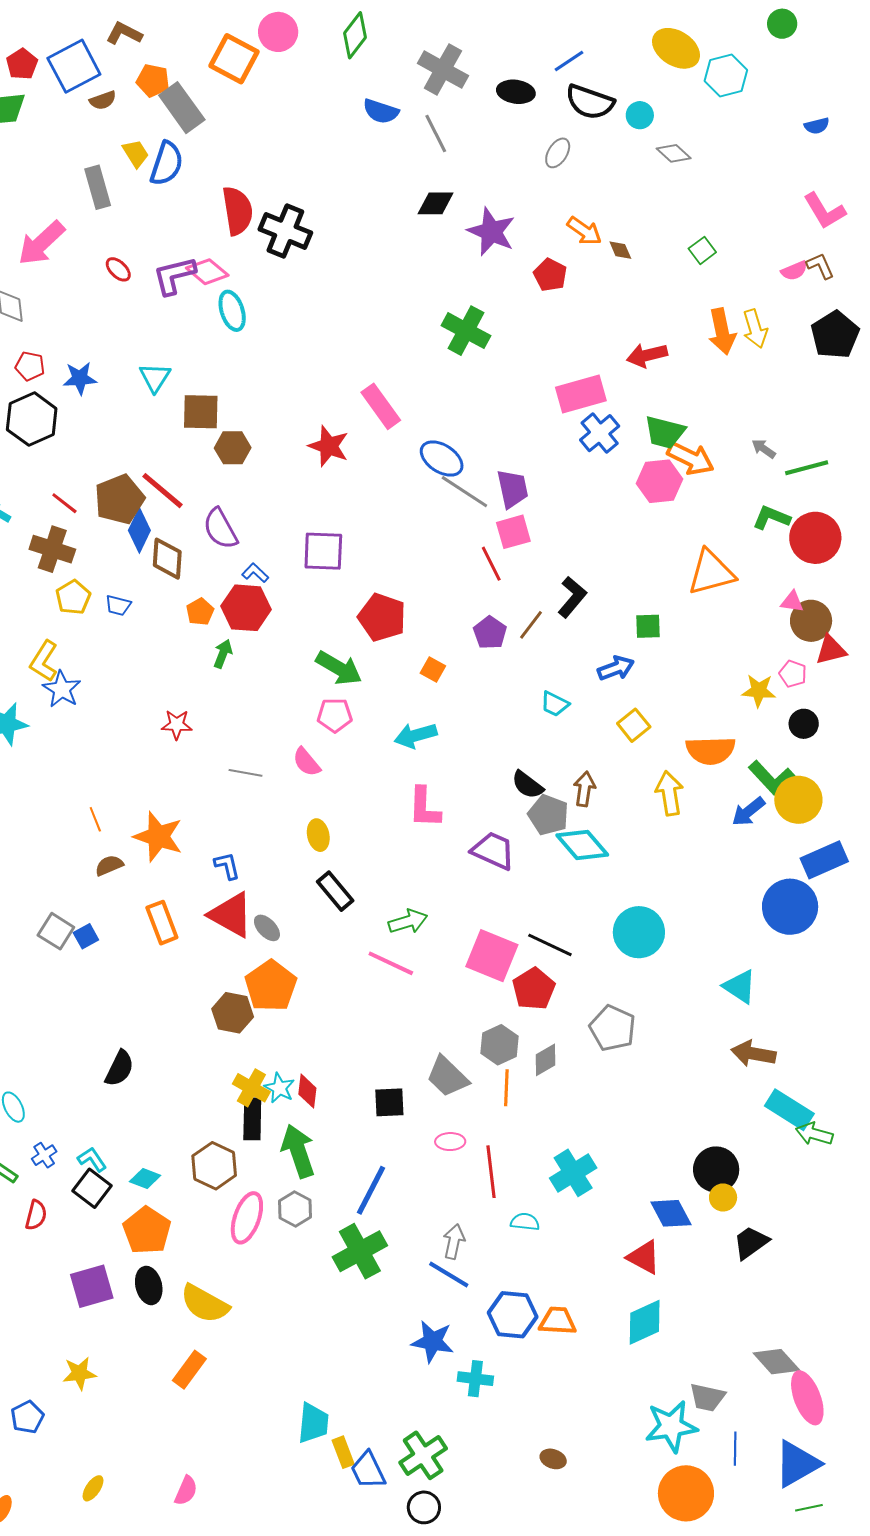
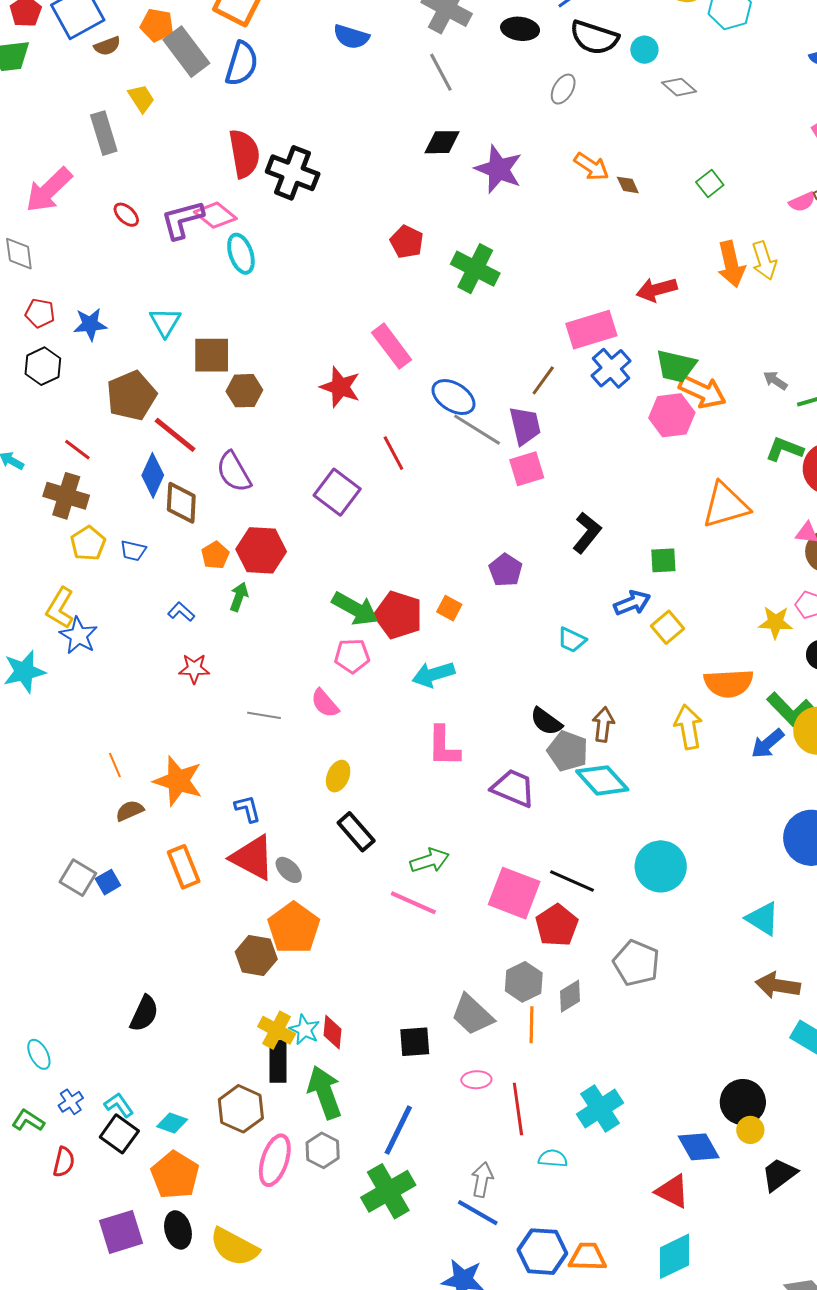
blue semicircle: (381, 111) -> (351, 37), moved
blue semicircle: (167, 164) -> (242, 64), moved
red pentagon: (550, 275) -> (407, 242), moved
black hexagon: (32, 419) -> (43, 366), size x0.7
brown pentagon: (119, 499) -> (131, 396), moved
purple square: (323, 551) -> (337, 492), turned 36
red line: (491, 564) -> (393, 453), moved
blue L-shape: (255, 573) -> (181, 612), moved
red pentagon: (382, 617) -> (398, 615), moved
brown line: (531, 625) -> (543, 380), moved
yellow square: (634, 725) -> (668, 627), moved
yellow ellipse: (318, 835) -> (338, 776), turned 36

